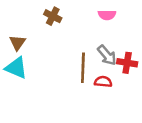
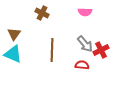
red cross: (127, 63) -> (101, 50), turned -35
brown line: (83, 68) -> (52, 50), moved

